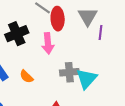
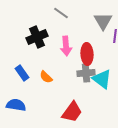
red ellipse: (58, 19) -> (87, 54), moved
cyan triangle: (87, 79) -> (102, 79), turned -35

